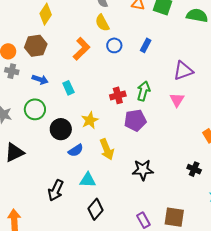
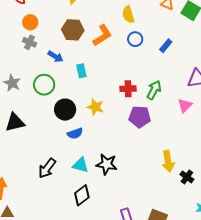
brown hexagon: (36, 46) -> (73, 30), moved
yellow star: (90, 120) -> (95, 107), turned 30
yellow arrow: (107, 149) -> (168, 161), moved
black star: (143, 170) -> (107, 164), moved

